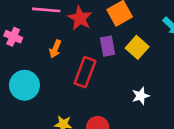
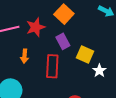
red star: (80, 18) -> (36, 27), turned -30
yellow square: (137, 47) -> (85, 54), moved

